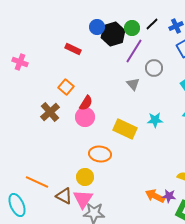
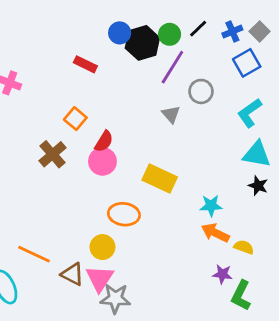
cyan star: (155, 120) -> (211, 206), moved
orange arrow: (155, 196) -> (215, 233), moved

